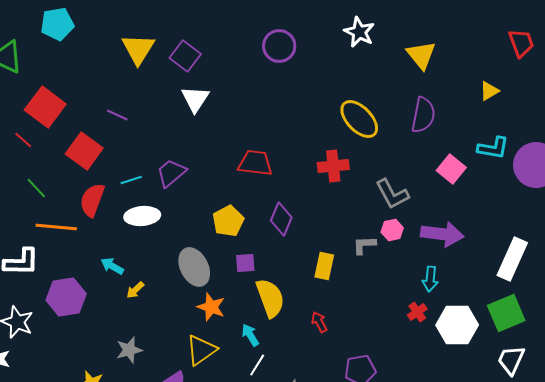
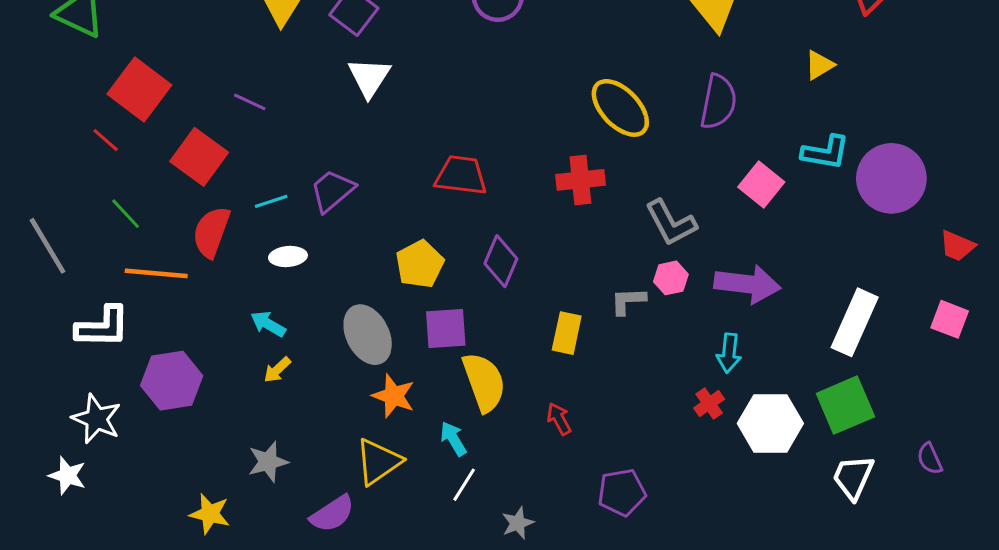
white ellipse: (142, 216) -> (288, 256), size x0.7
purple square: (245, 263) -> (446, 328), size x1.4
cyan arrow: (112, 266) -> (268, 324), moved

